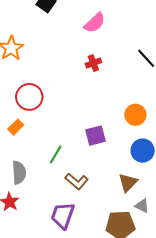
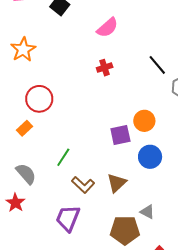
purple square: (95, 136) -> (120, 135), moved
gray semicircle: (19, 173) -> (26, 174), turned -40
brown triangle: (128, 183) -> (117, 183), moved

